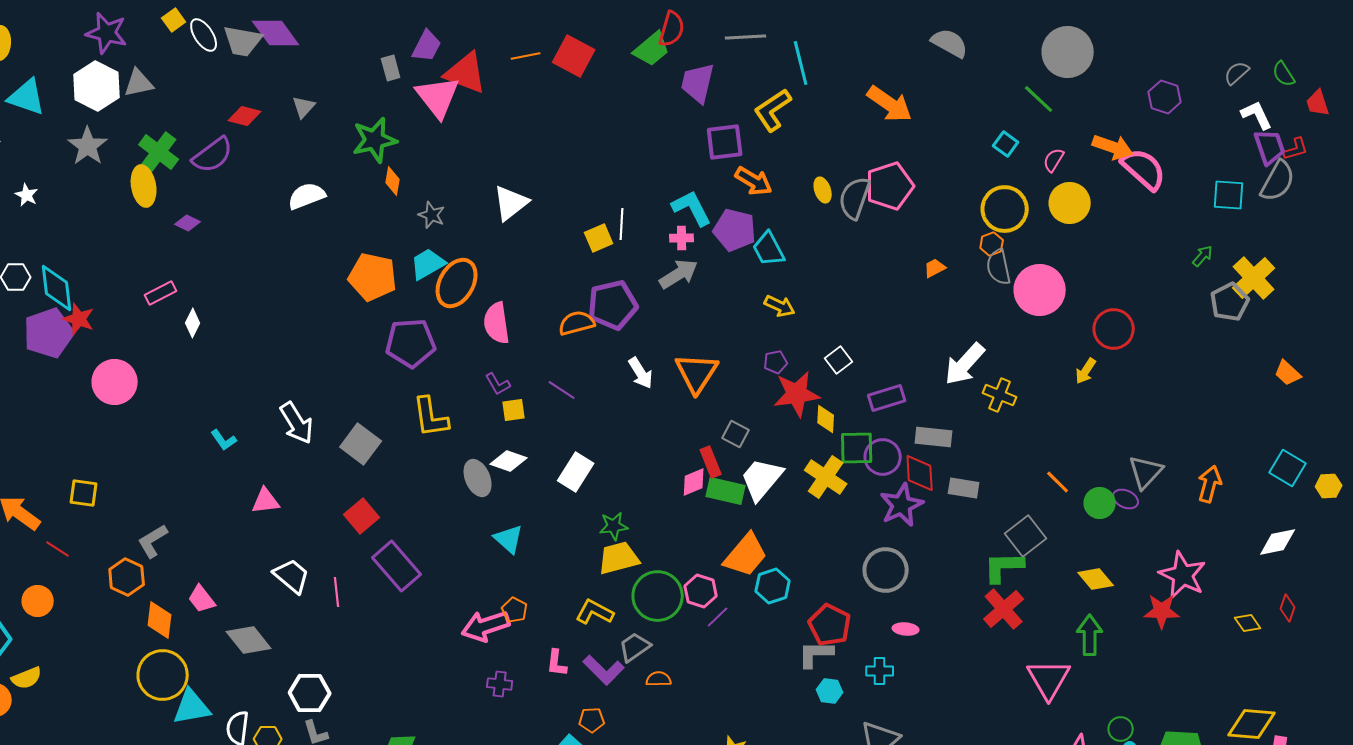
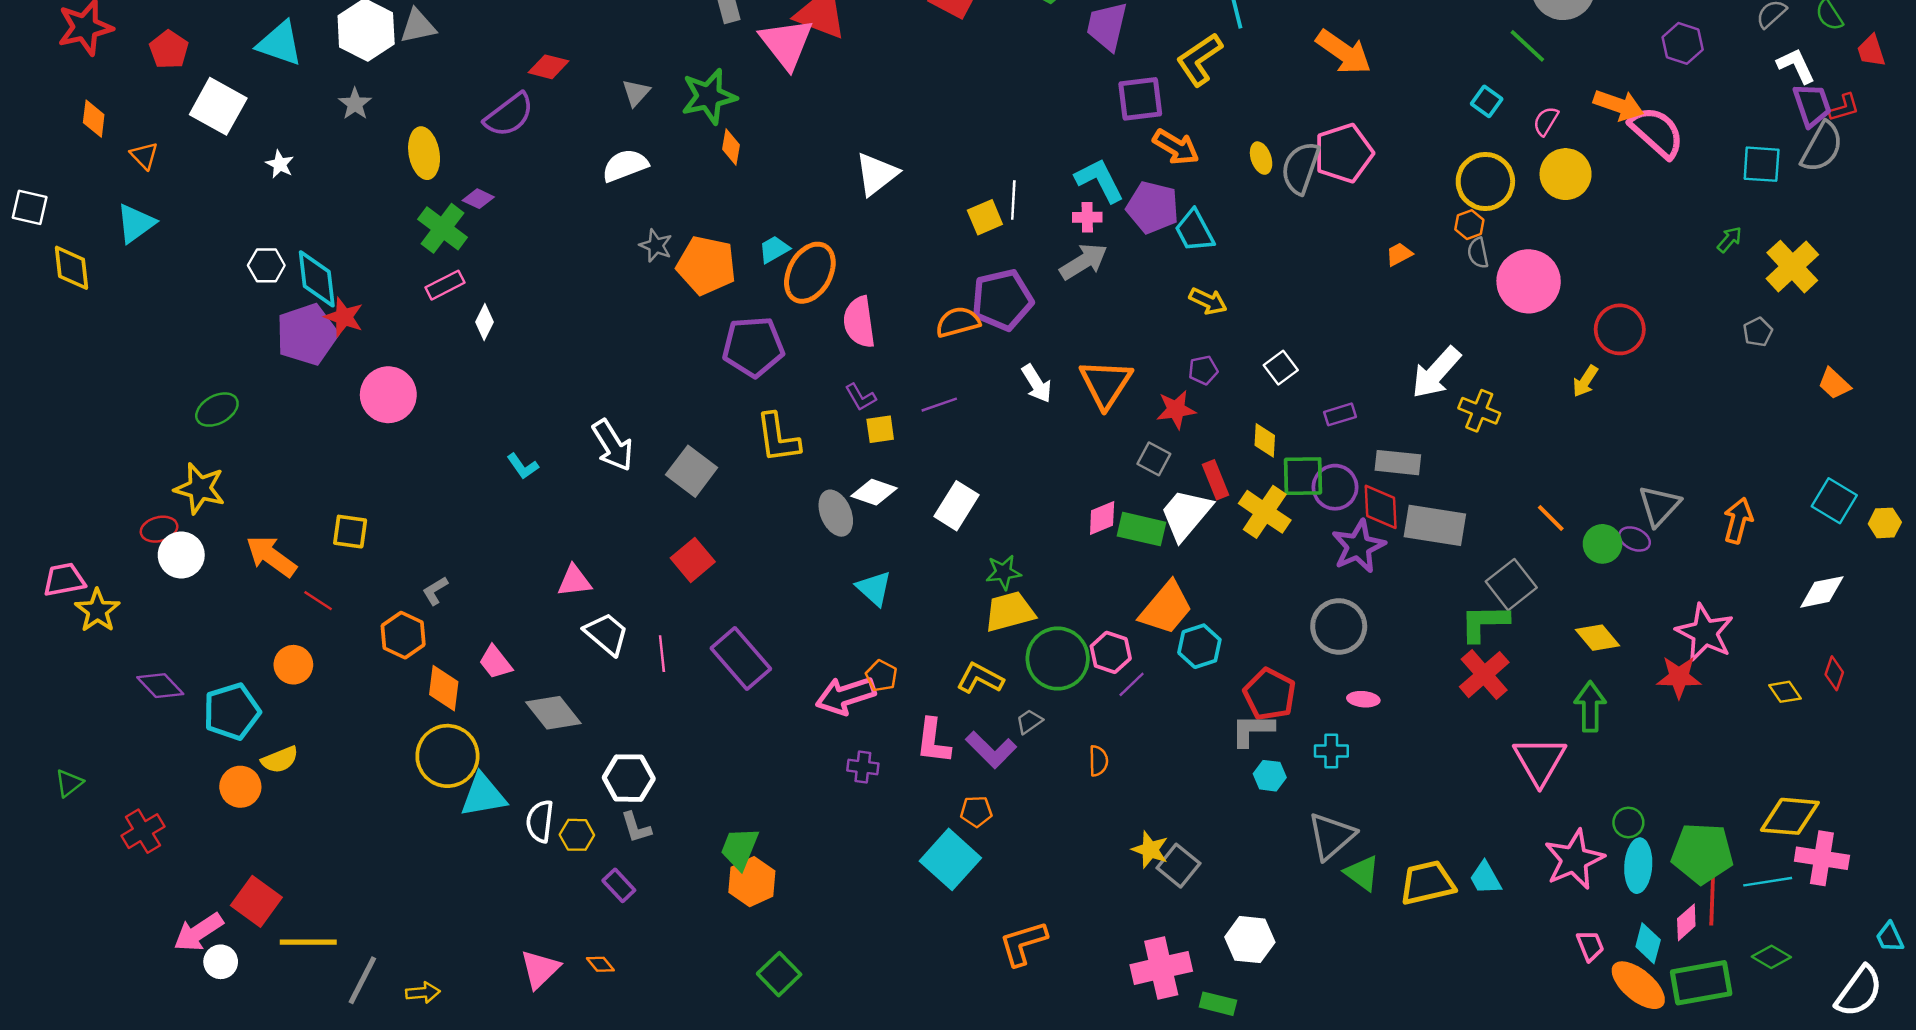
gray triangle: (304, 107) -> (636, 93), moved
gray star: (88, 146) -> (355, 104), size x0.7
green cross: (159, 152) -> (443, 228), moved
gray star: (432, 215) -> (656, 246), moved
cyan trapezoid: (428, 264) -> (774, 249), size x0.7
gray semicircle: (999, 267) -> (1478, 253), size x0.7
gray pentagon: (1230, 302) -> (1758, 332), moved, size x0.6
purple line: (562, 390) -> (939, 405), turned -52
red star: (797, 394) -> (1176, 410), moved, size x0.7
purple rectangle: (887, 398) -> (1340, 414), size x0.7
red rectangle: (711, 462) -> (1215, 480), moved
gray rectangle: (964, 488) -> (1435, 525), size x1.6
pink triangle: (266, 501) -> (574, 581), moved
gray L-shape: (153, 541) -> (435, 591), size x0.7
purple rectangle: (397, 566) -> (741, 659), moved
gray trapezoid: (635, 647) -> (1029, 721), size x0.7
pink L-shape: (557, 663) -> (933, 741), size x1.4
orange semicircle: (659, 679) -> (1098, 761), moved, turned 90

